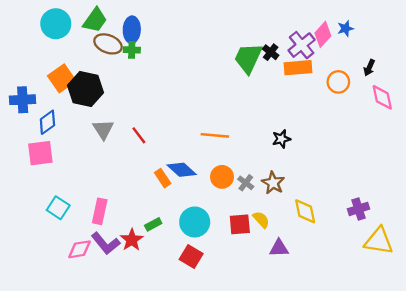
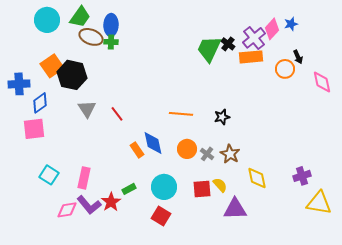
black arrow: (369, 68) -> (298, 57), moved, turned -48
black star: (281, 139) -> (222, 117), moved
blue diamond: (182, 170) -> (153, 143), turned 35
purple triangle: (279, 248) -> (235, 209), size x1.4

